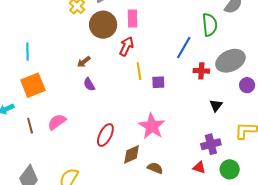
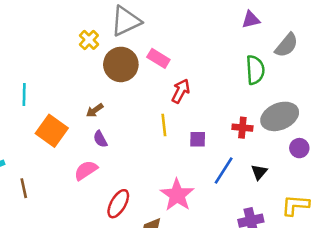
pink rectangle: (133, 19) -> (158, 58), turned -60
red arrow: (126, 46) -> (181, 91), moved
blue line: (184, 47) -> (224, 171), moved
purple square: (158, 82) -> (198, 139), moved
orange square: (33, 85) -> (52, 131), moved, turned -35
pink semicircle: (57, 122) -> (86, 170), moved

